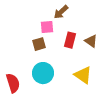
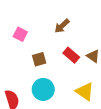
pink square: (47, 27) -> (20, 34), moved, turned 32
red rectangle: (70, 40) -> (71, 55), turned -63

